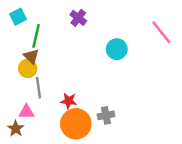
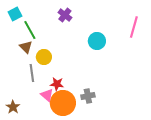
pink line: (161, 32) -> (134, 27), turned 55
green line: (36, 36) -> (30, 30), turned -42
yellow circle: (28, 68) -> (44, 57), moved
pink triangle: (26, 112) -> (47, 95), moved, turned 40

